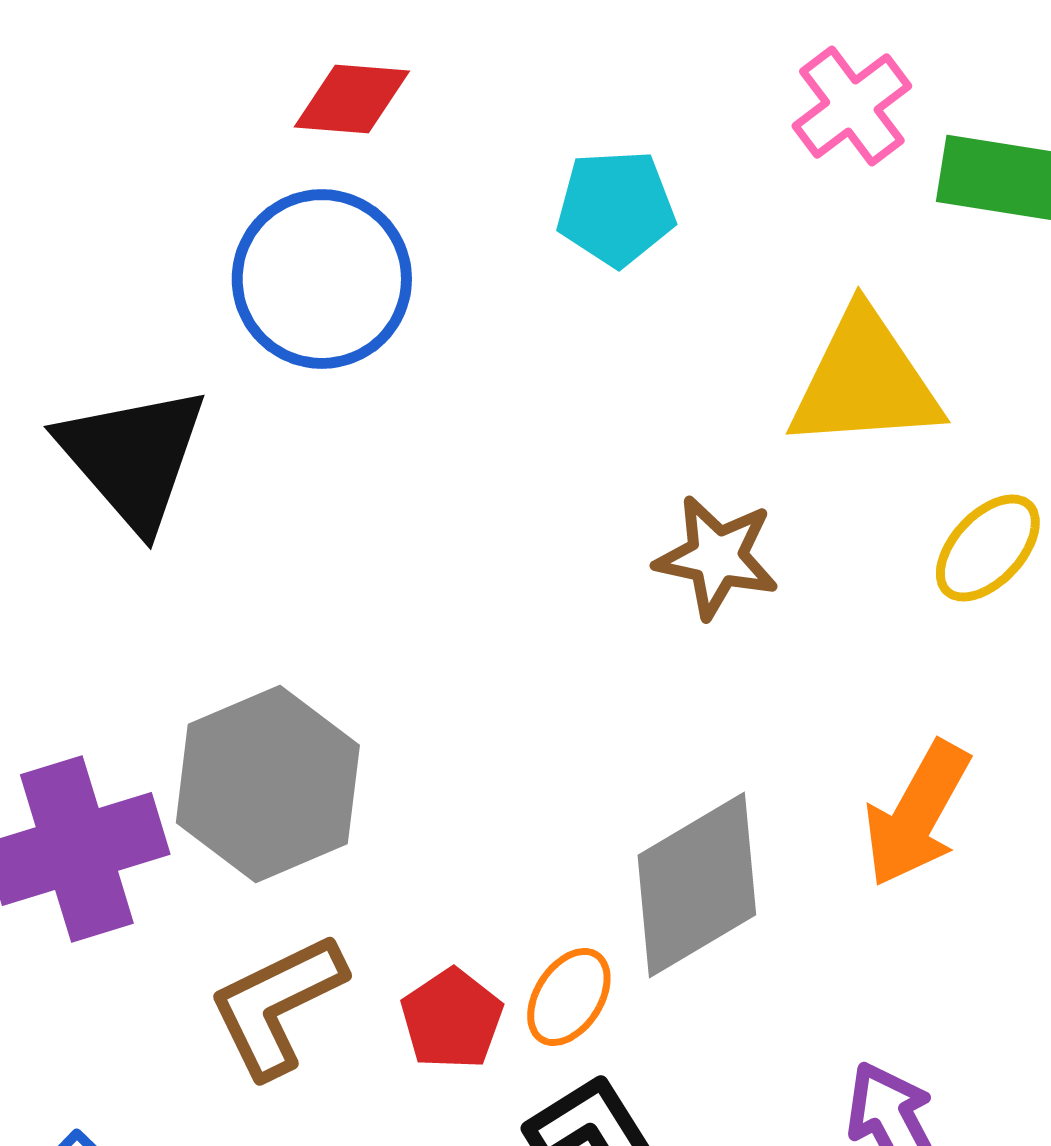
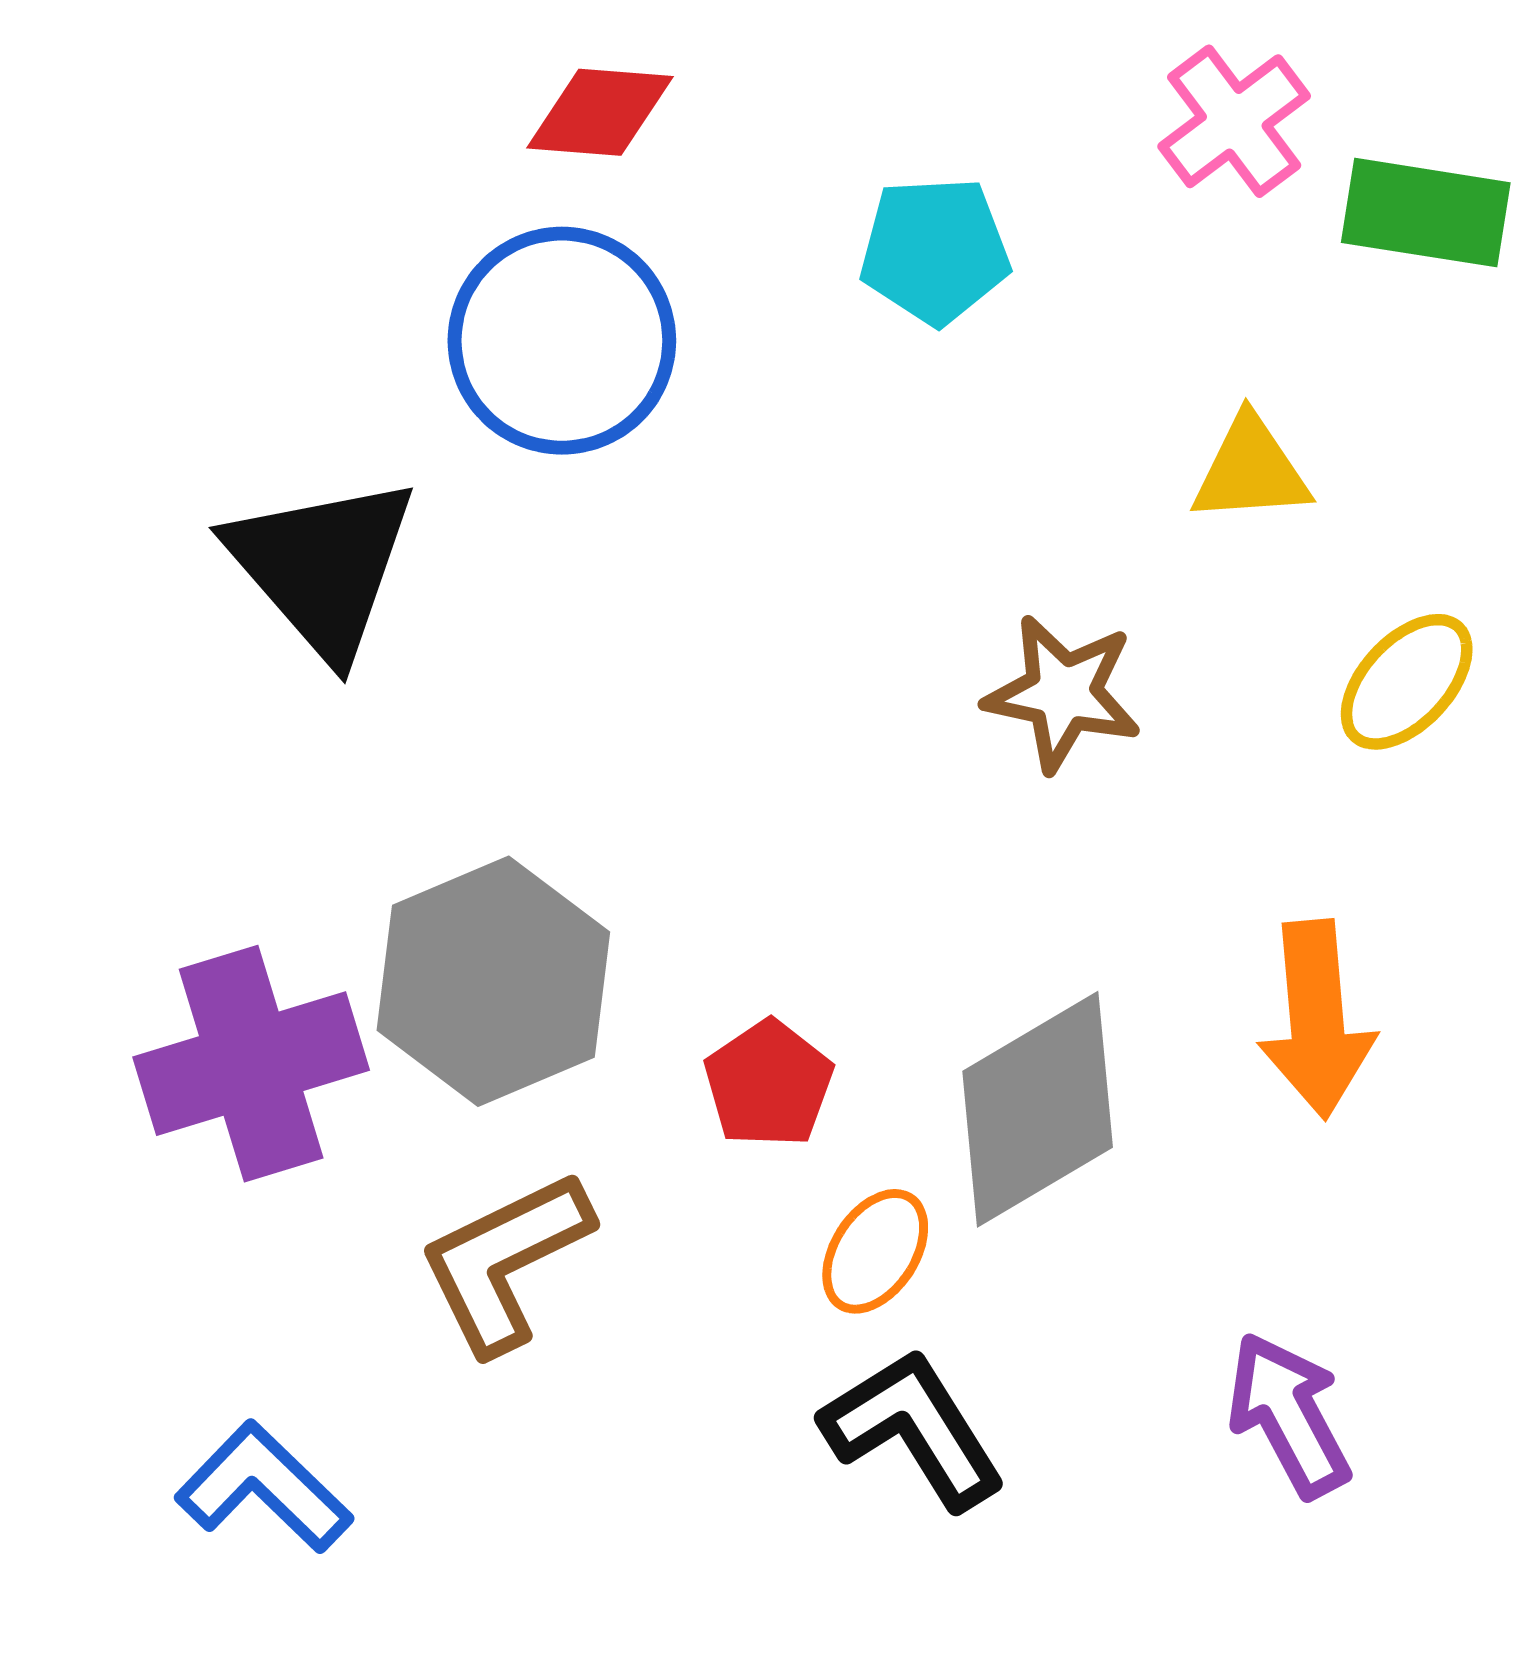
yellow triangle: (865, 381) -> (1251, 470), size x0.6
orange arrow: (917, 814) -> (1317, 1019), turned -34
red pentagon: (452, 1019) -> (769, 1084), moved

